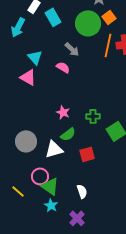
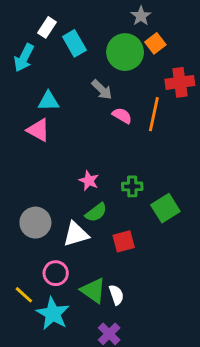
orange line: (108, 45) -> (154, 114), moved
cyan triangle: (35, 57) -> (48, 101), turned -49
pink semicircle: (63, 67) -> (122, 116), moved
green triangle: (50, 186) -> (93, 290), moved
cyan star: (51, 205) -> (53, 314), moved, size x1.6

